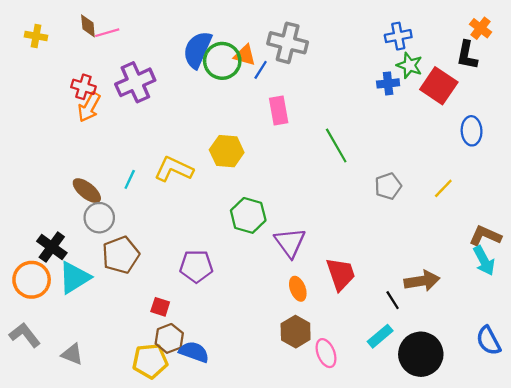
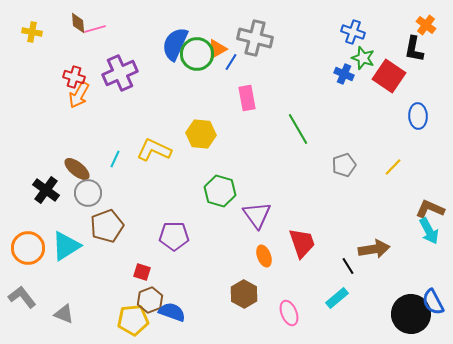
blue cross: (398, 36) -> (353, 32), turned 30
orange triangle: (245, 55) -> (217, 49), turned -45
blue cross: (388, 83) -> (344, 74), turned 30
black cross: (52, 247) -> (46, 190), moved
brown hexagon: (296, 332) -> (244, 294), moved
black circle: (421, 354) -> (411, 314), moved

